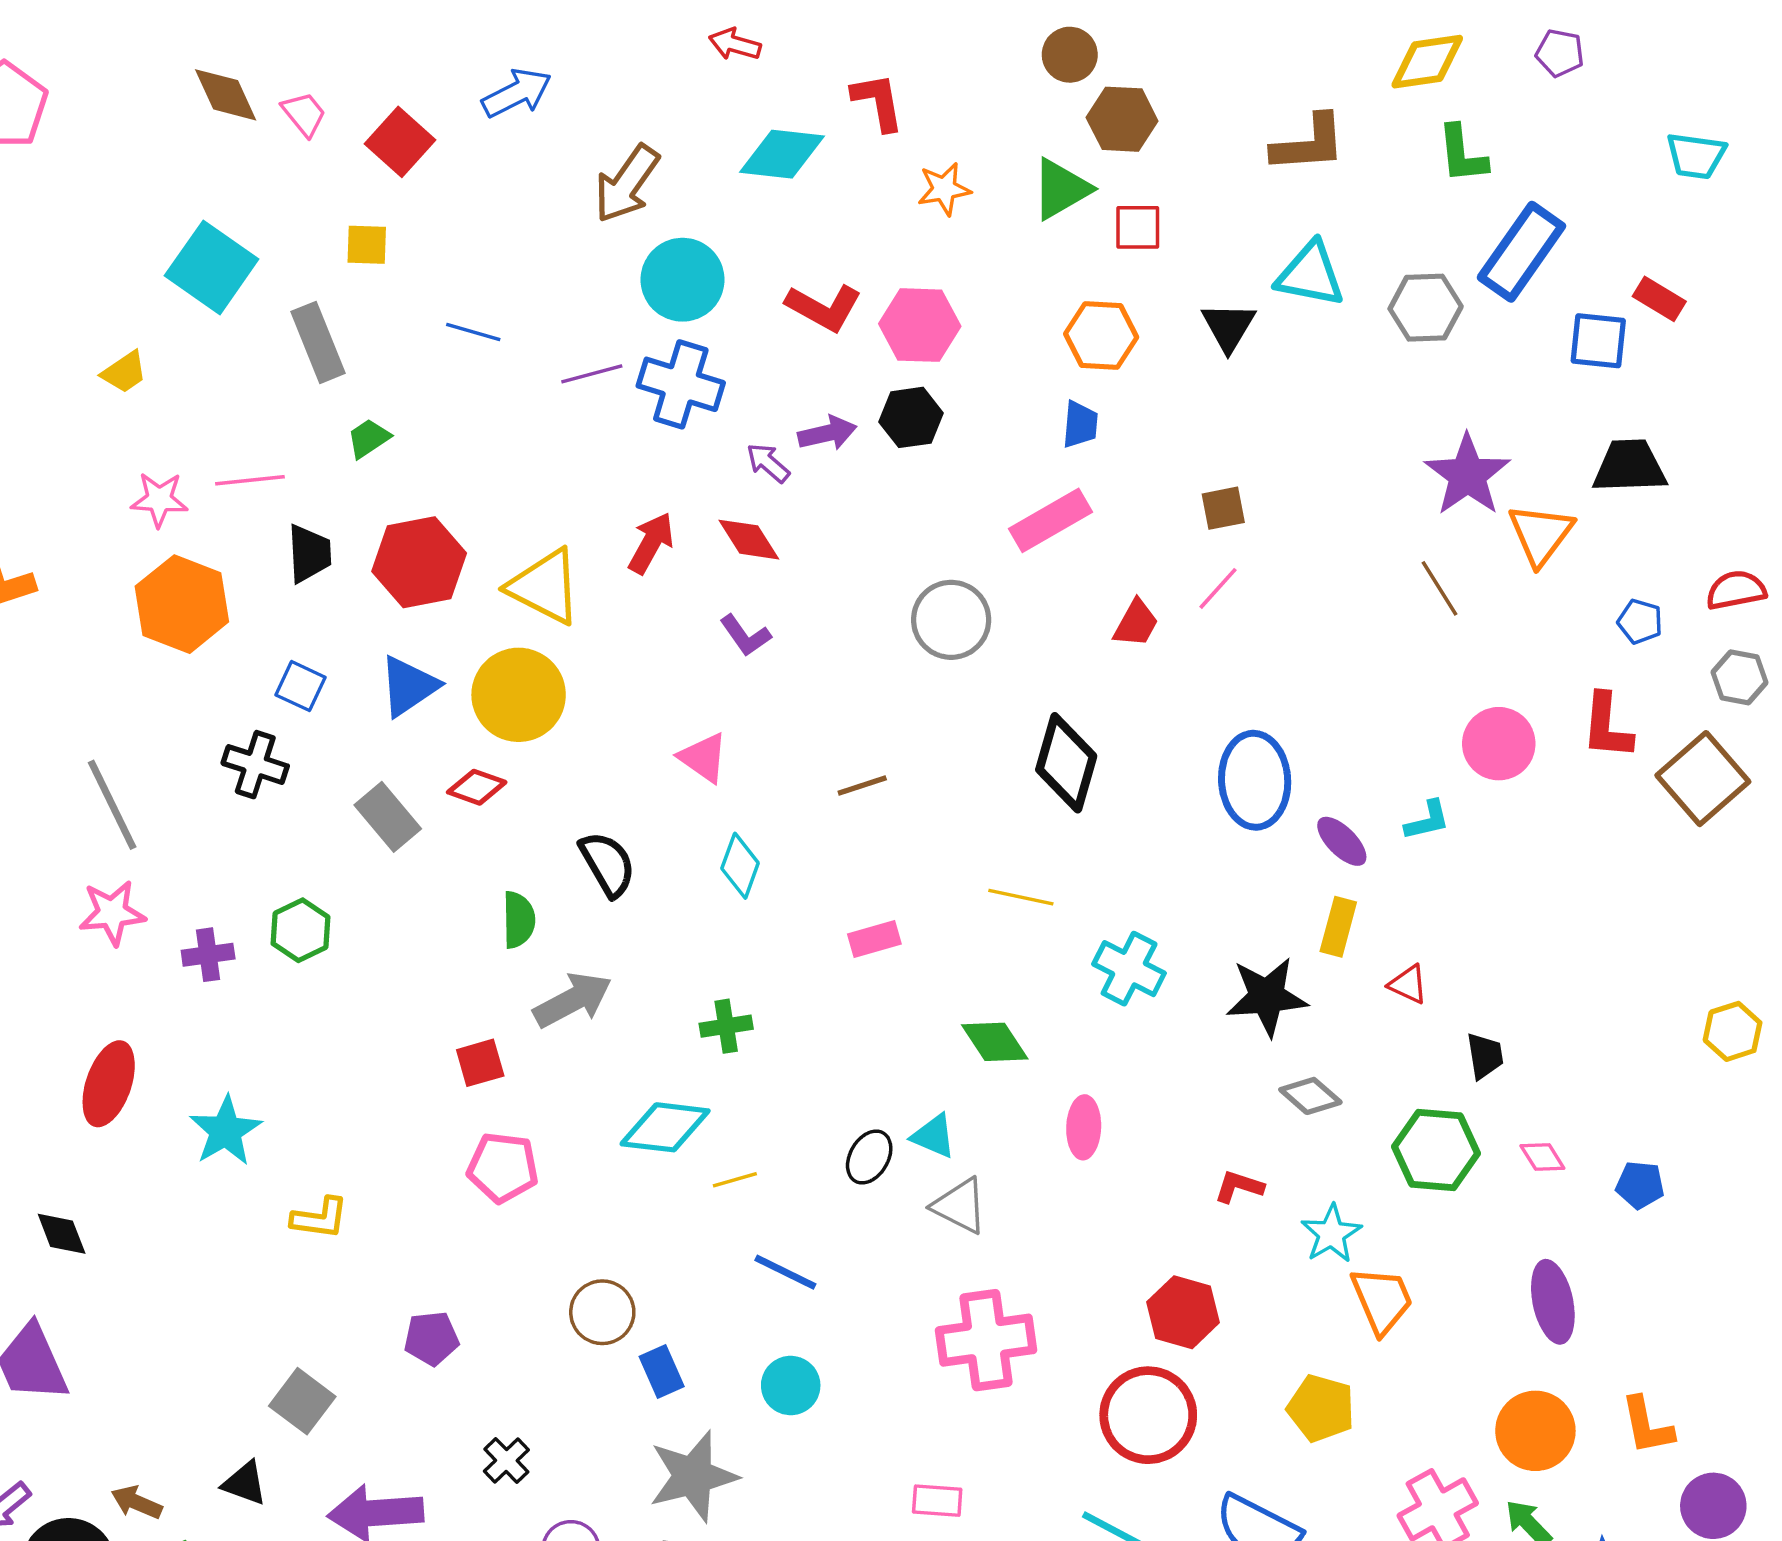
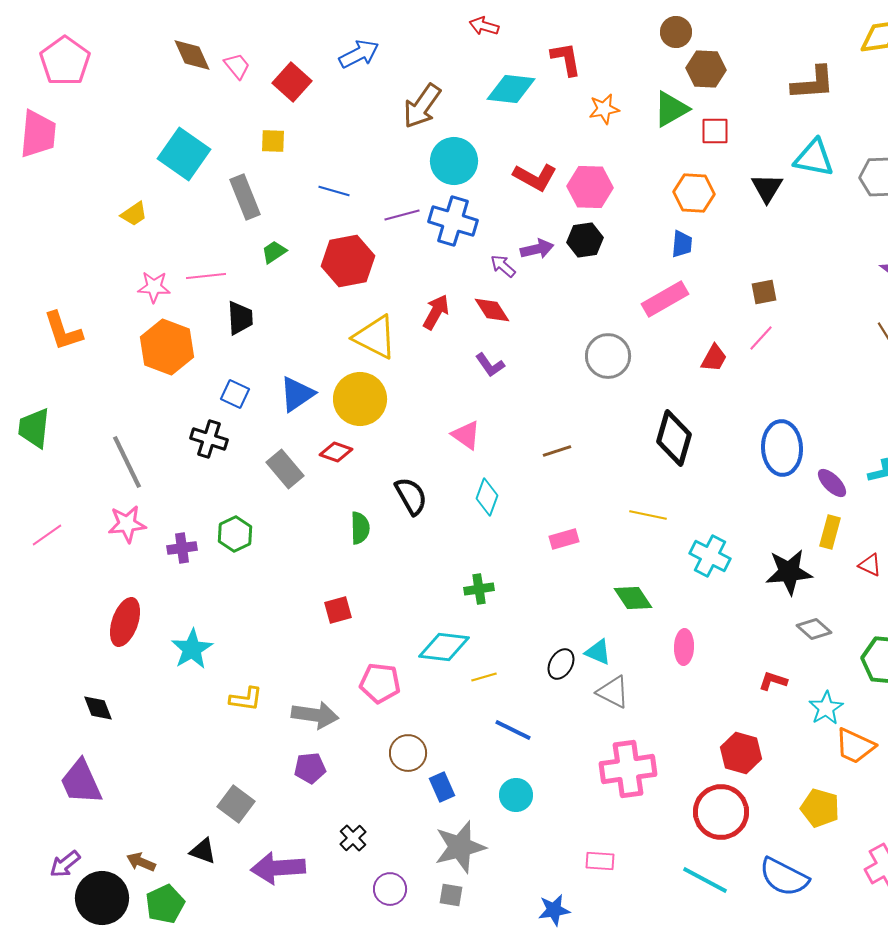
red hexagon: (419, 562) -> (348, 261), moved
gray arrow: (573, 1000) -> (315, 715), moved, turned 36
pink pentagon: (503, 1167) -> (380, 683), moved
orange trapezoid: (1382, 1300) -> (855, 746), turned 138

